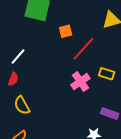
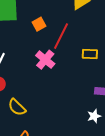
pink cross: (80, 82) -> (45, 60), moved

